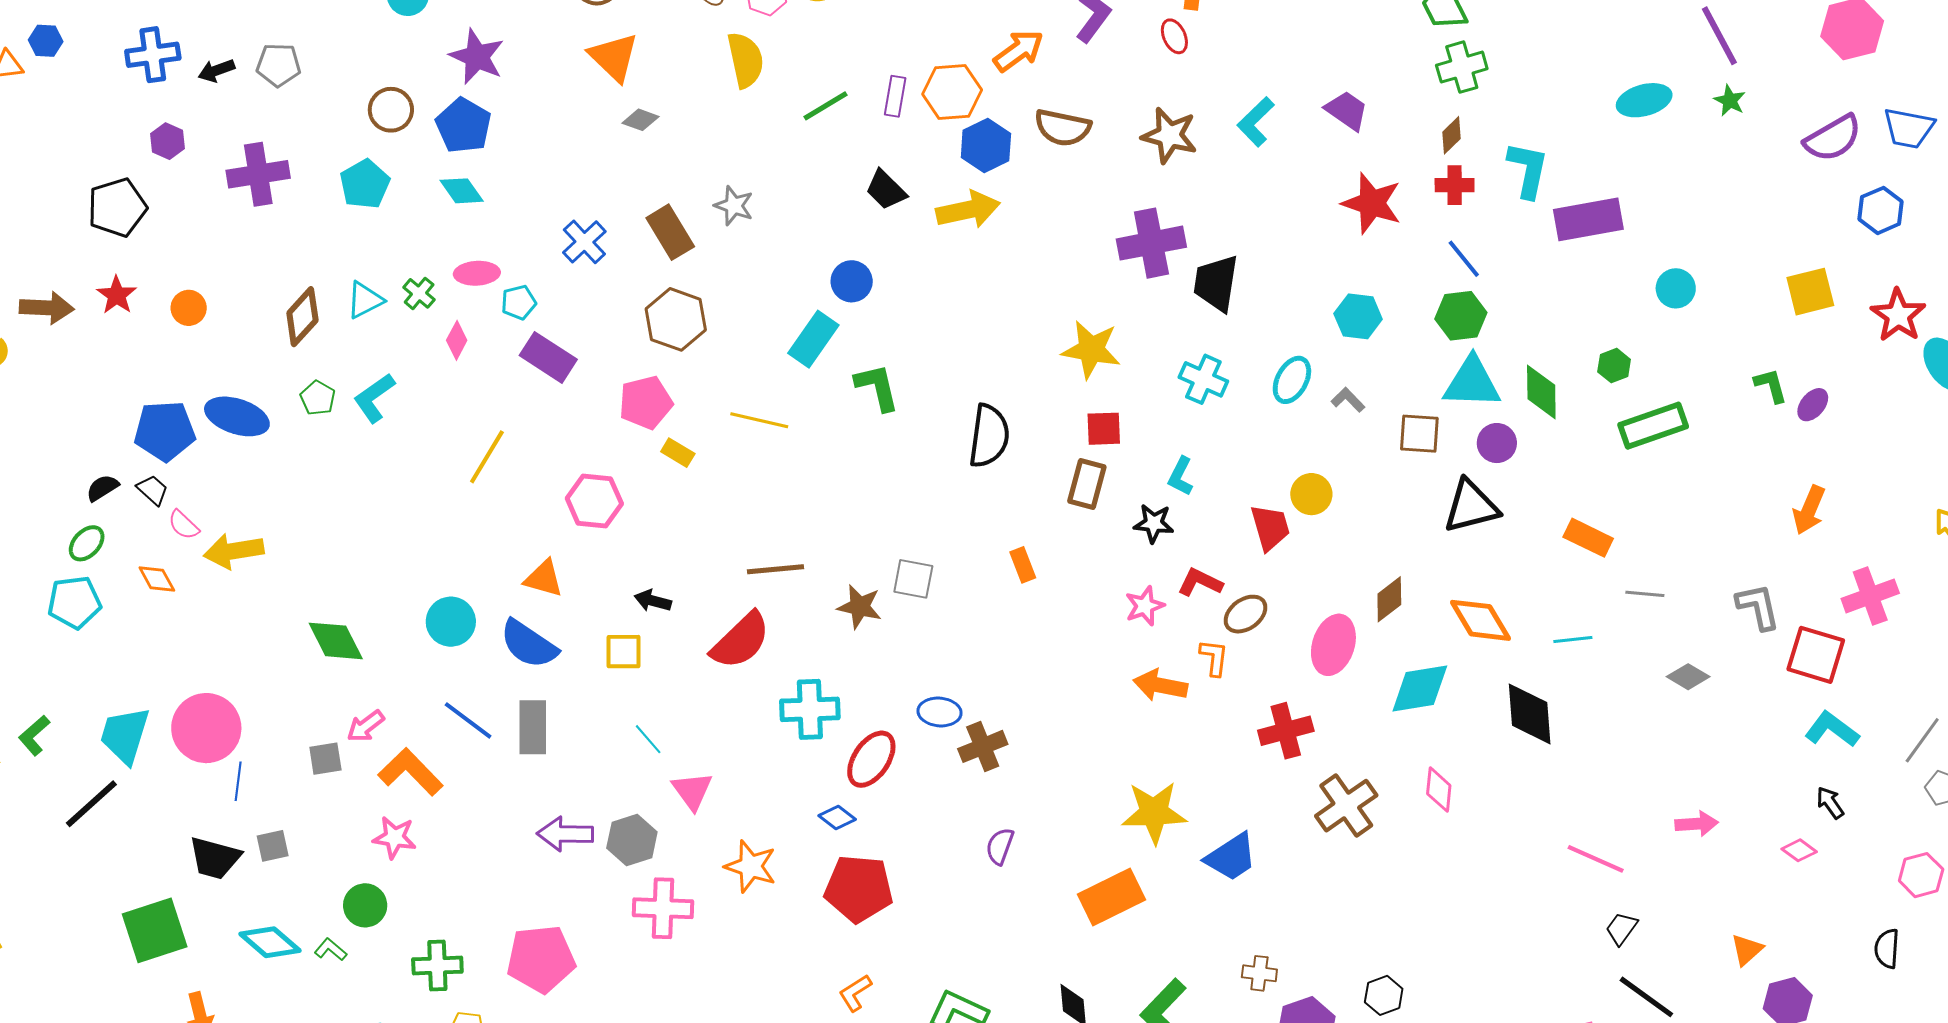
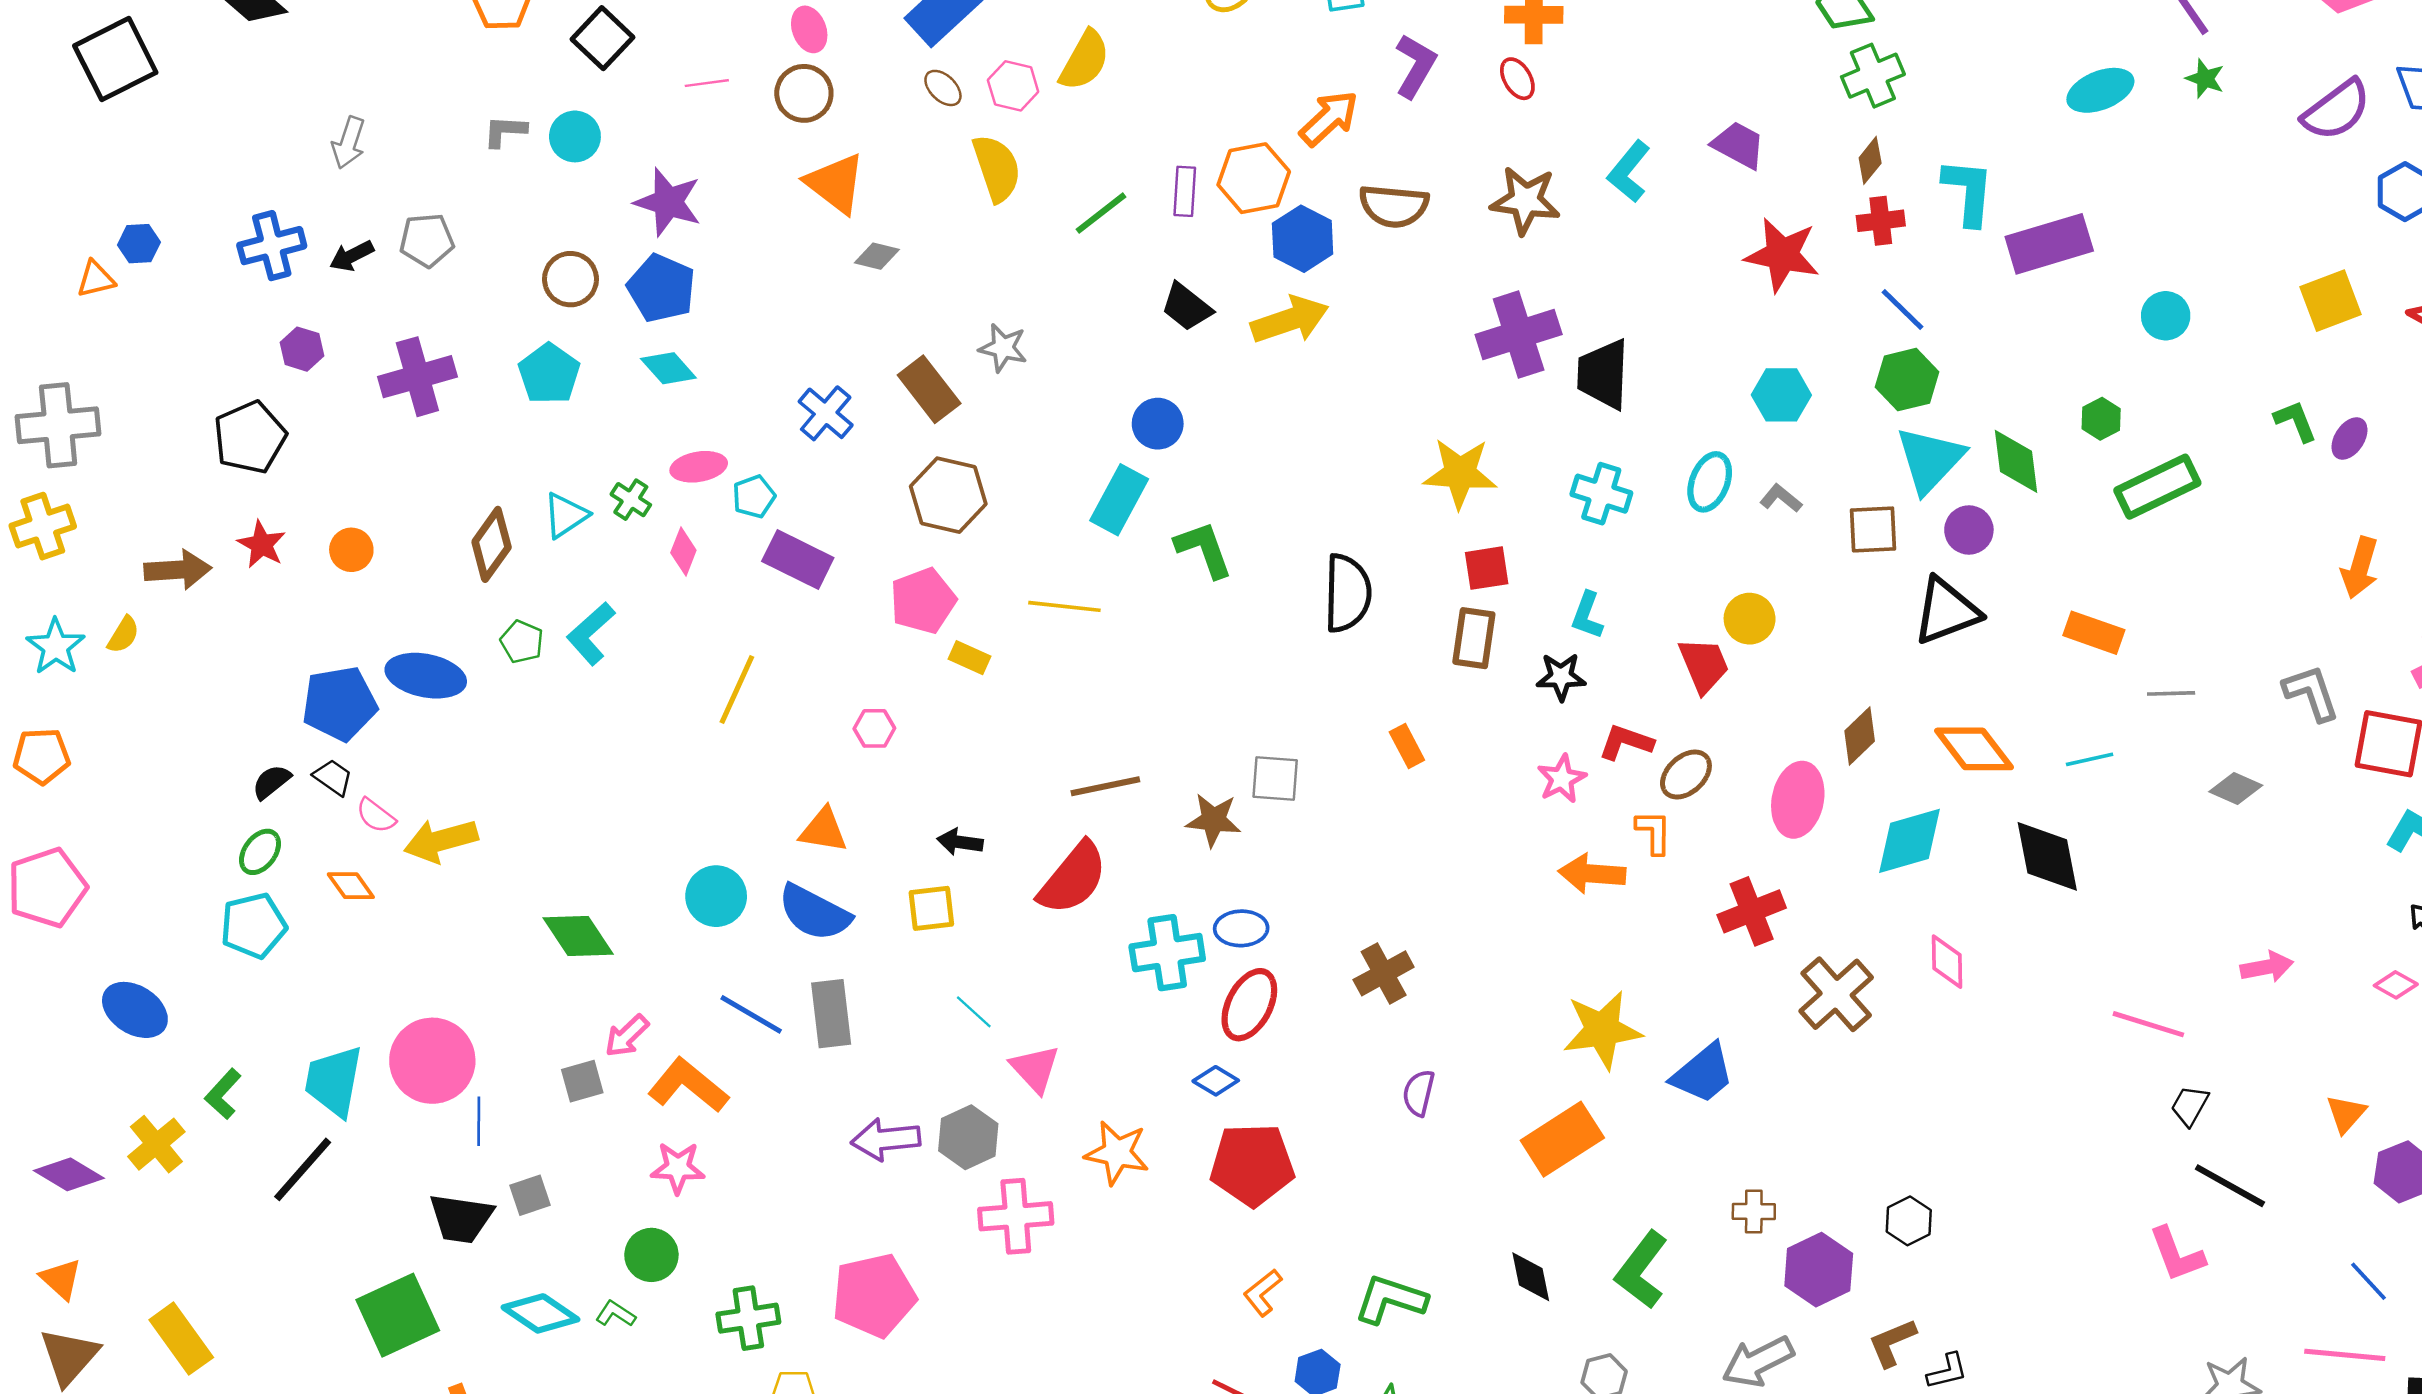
cyan triangle: (1472, 383) -> (1930, 460), turned -42
pink hexagon: (594, 501) -> (874, 728), size x0.6
blue ellipse: (940, 712) -> (1241, 928), moved

